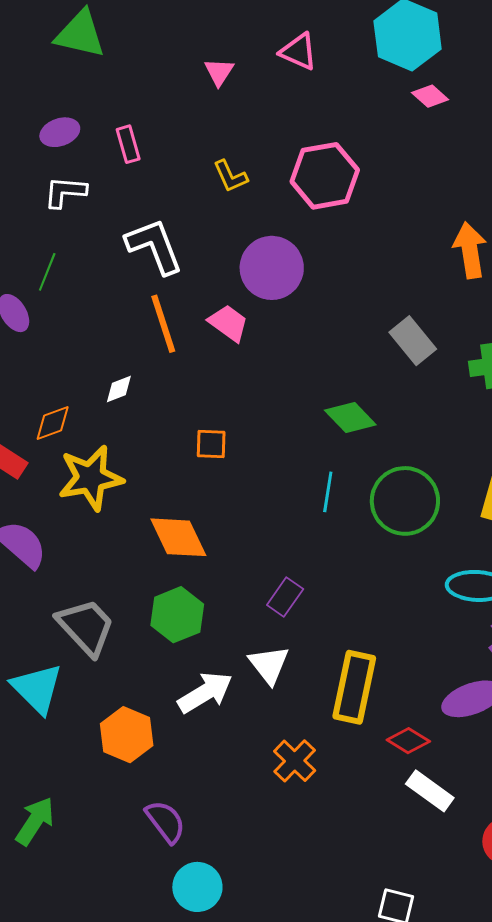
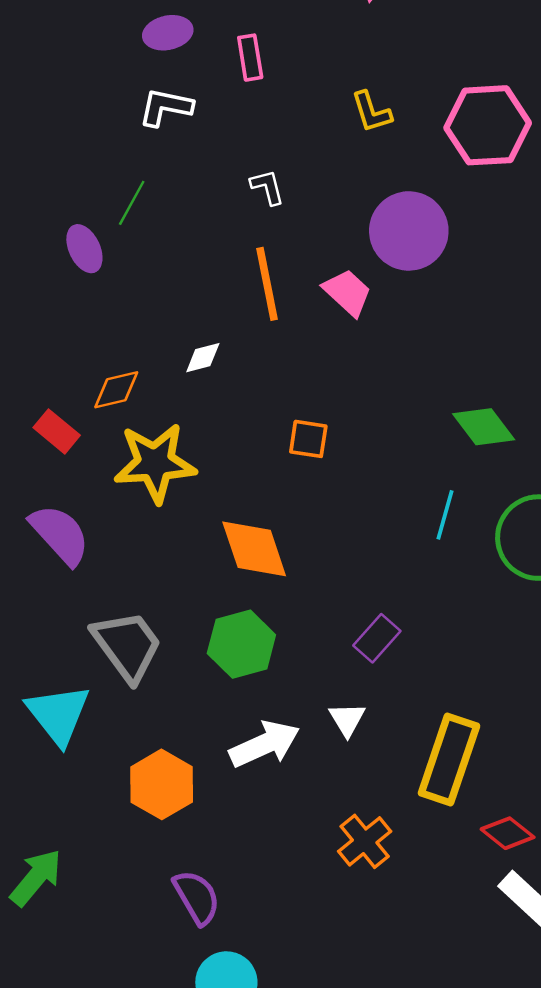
white L-shape: (154, 246) -> (267, 187), size x0.5
white triangle: (269, 665) -> (347, 719), size x0.7

